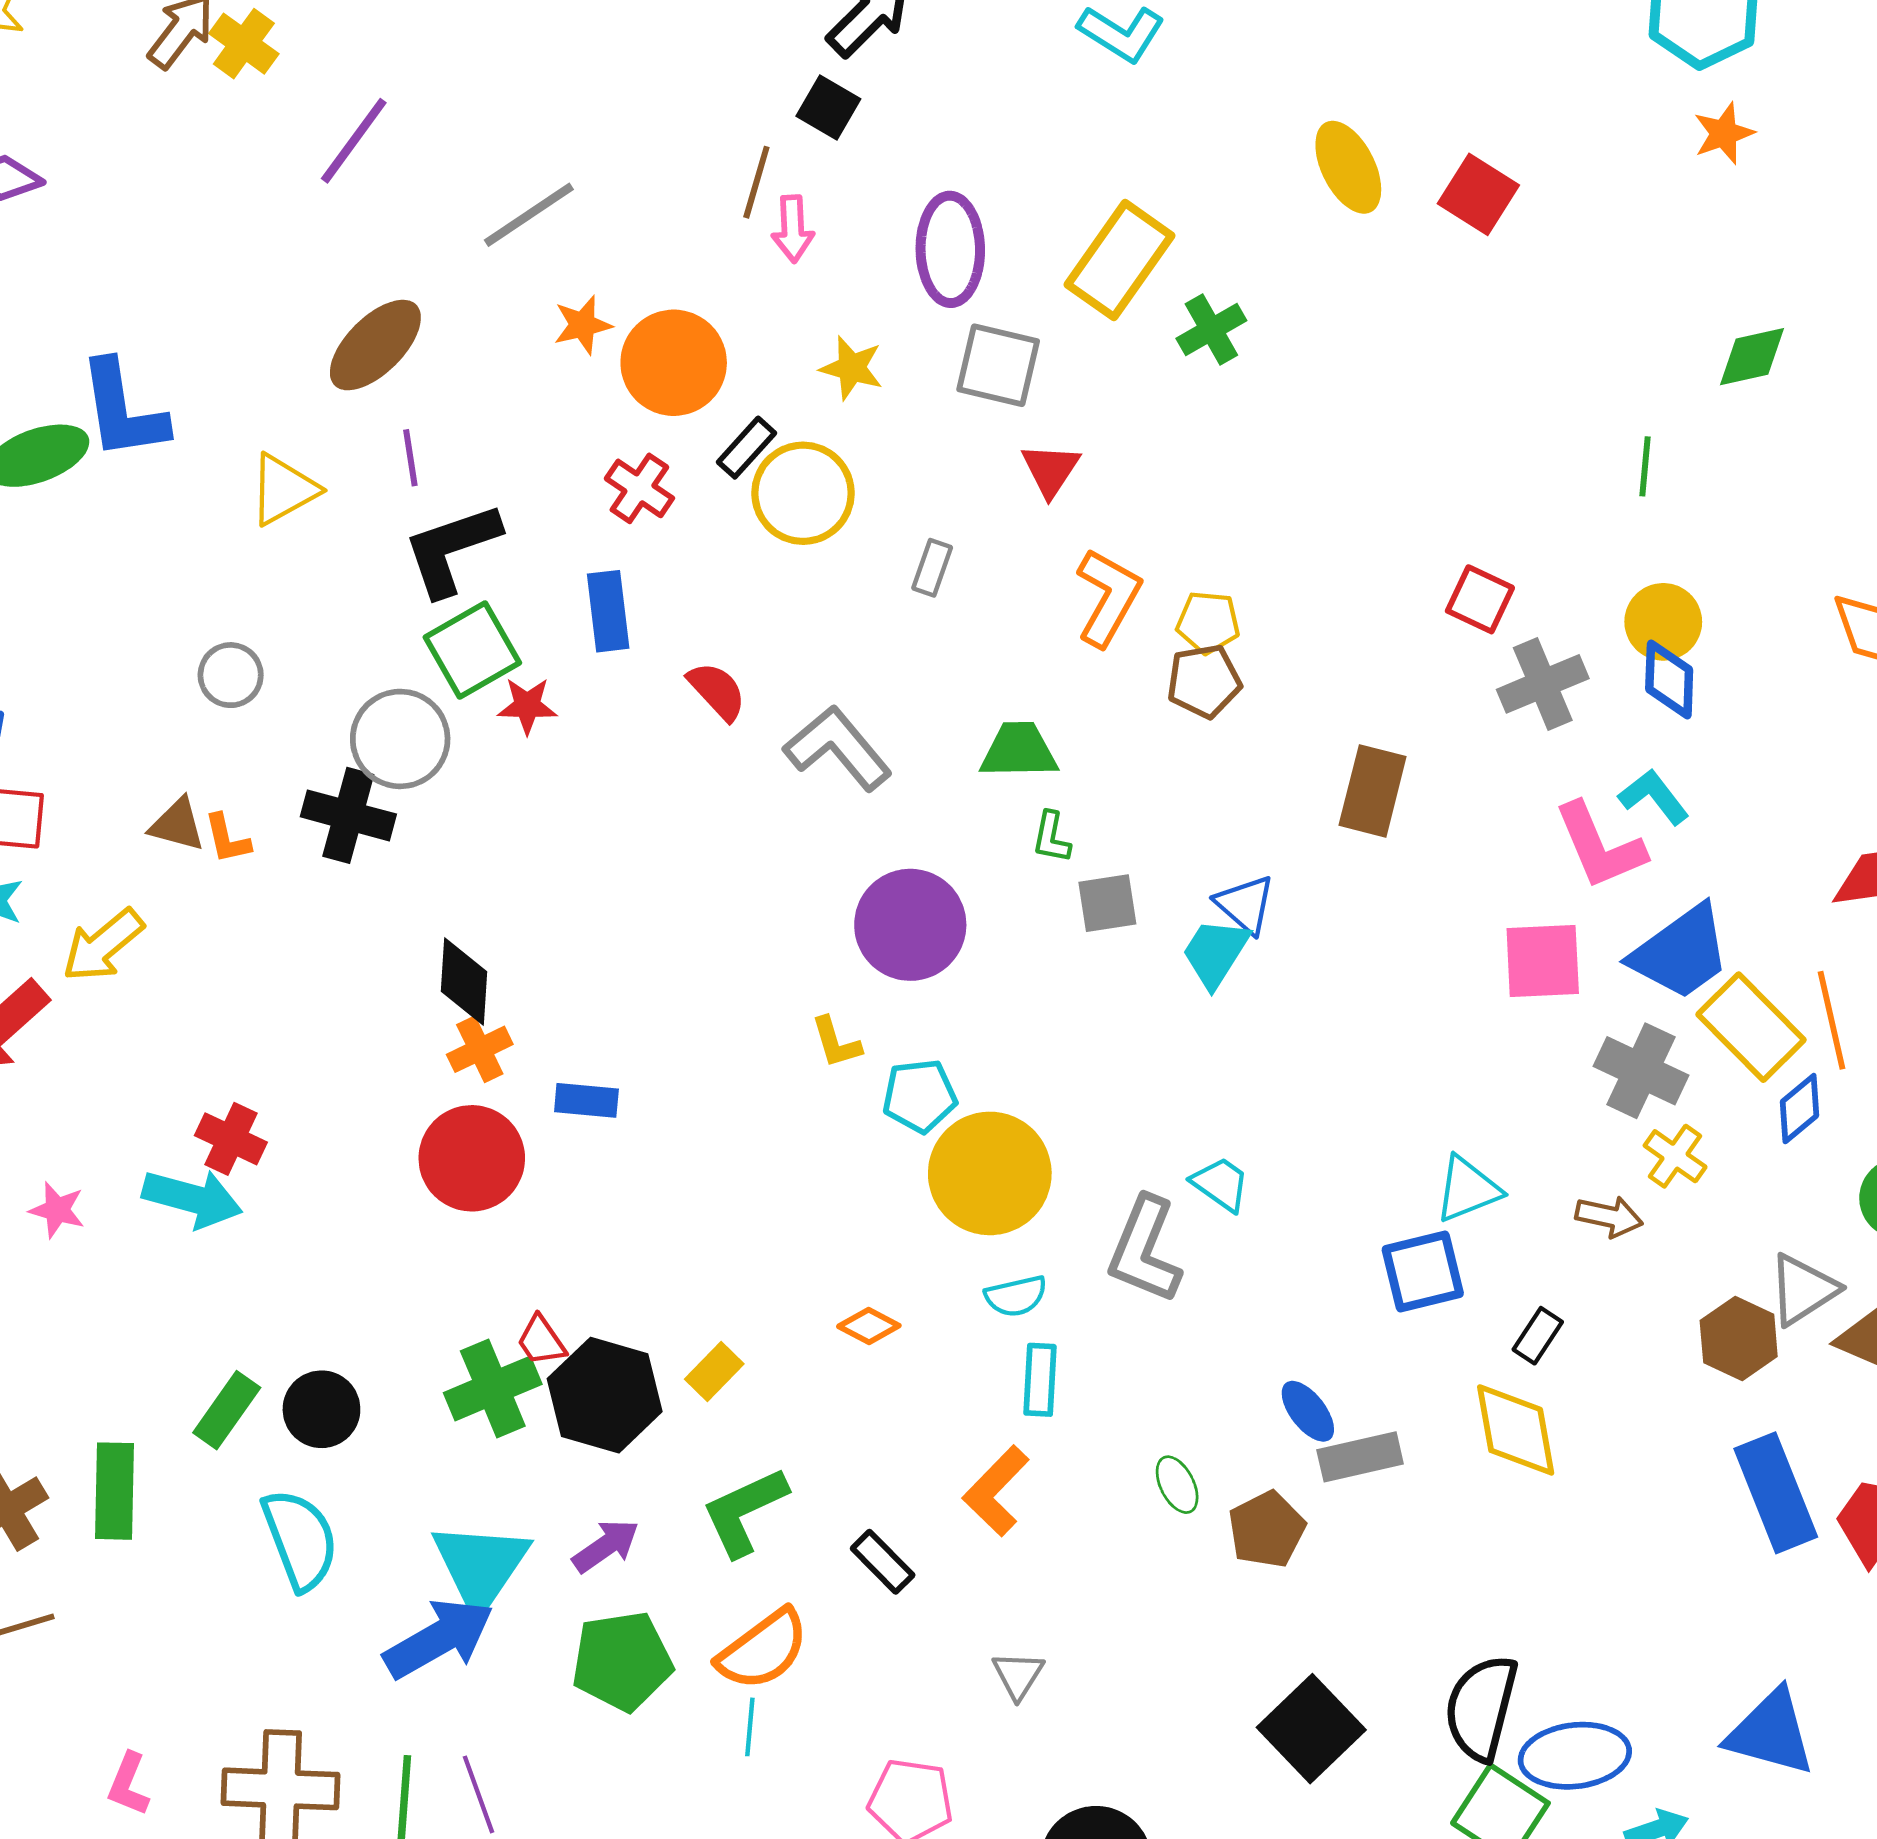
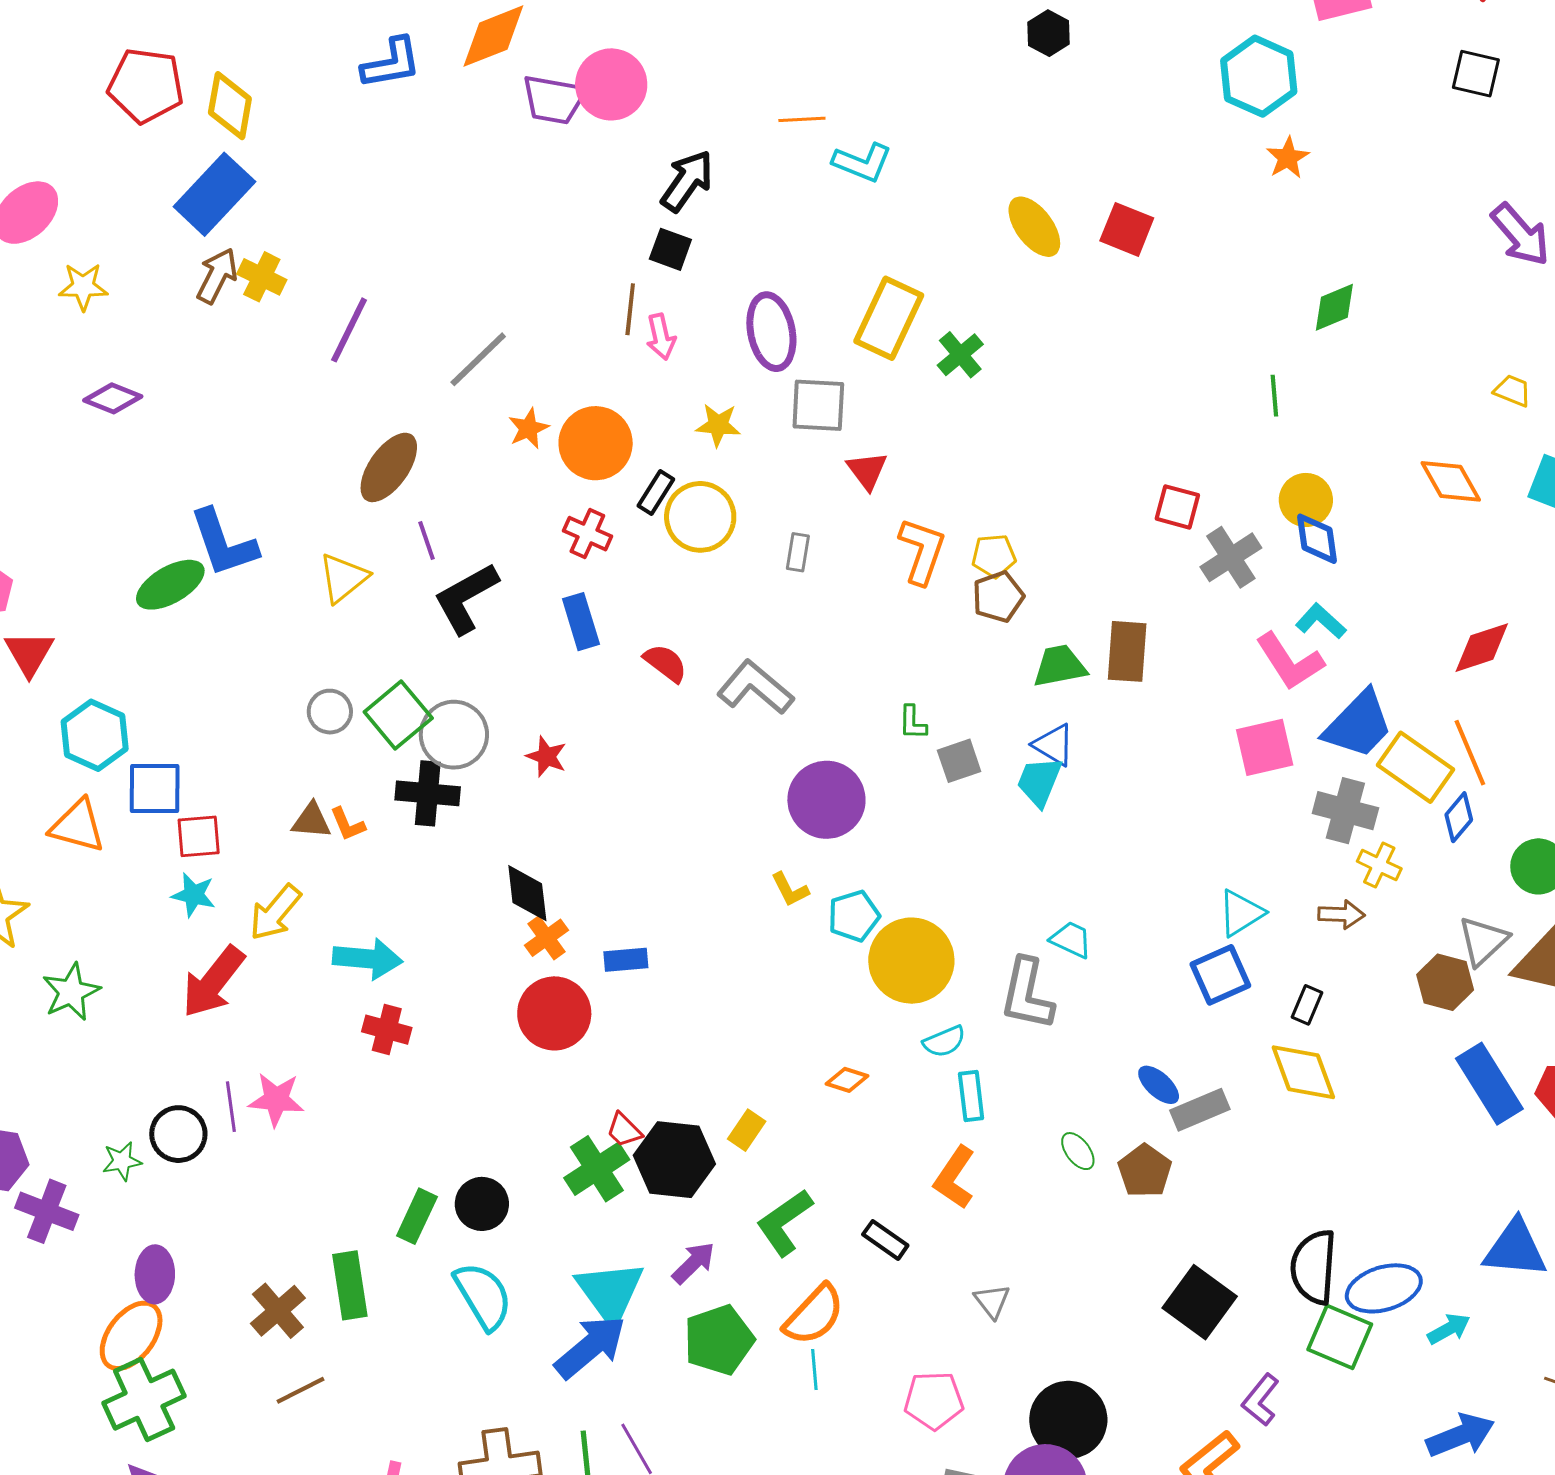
green square: (472, 650) -> (398, 715), moved
red star: (527, 706) -> (546, 757), moved, turned 30
green trapezoid: (1019, 750) -> (1060, 666), moved
cyan arrow: (192, 1198) -> (368, 959), moved
pink star: (57, 1210) -> (276, 1100), size x1.4

